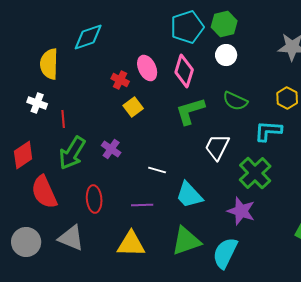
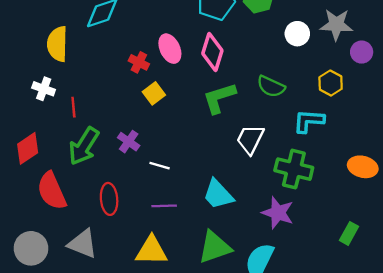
white circle: (226, 55) -> (297, 34), moved
white line: (157, 170) -> (160, 166), moved
green cross: (255, 173) -> (294, 169), turned -32

